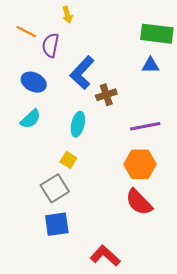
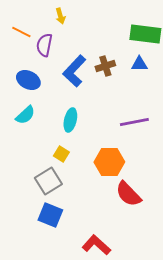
brown cross: (106, 95) -> (105, 66), moved
orange hexagon: (140, 164) -> (109, 162), moved
blue square: (57, 224) -> (50, 215), turned 30

